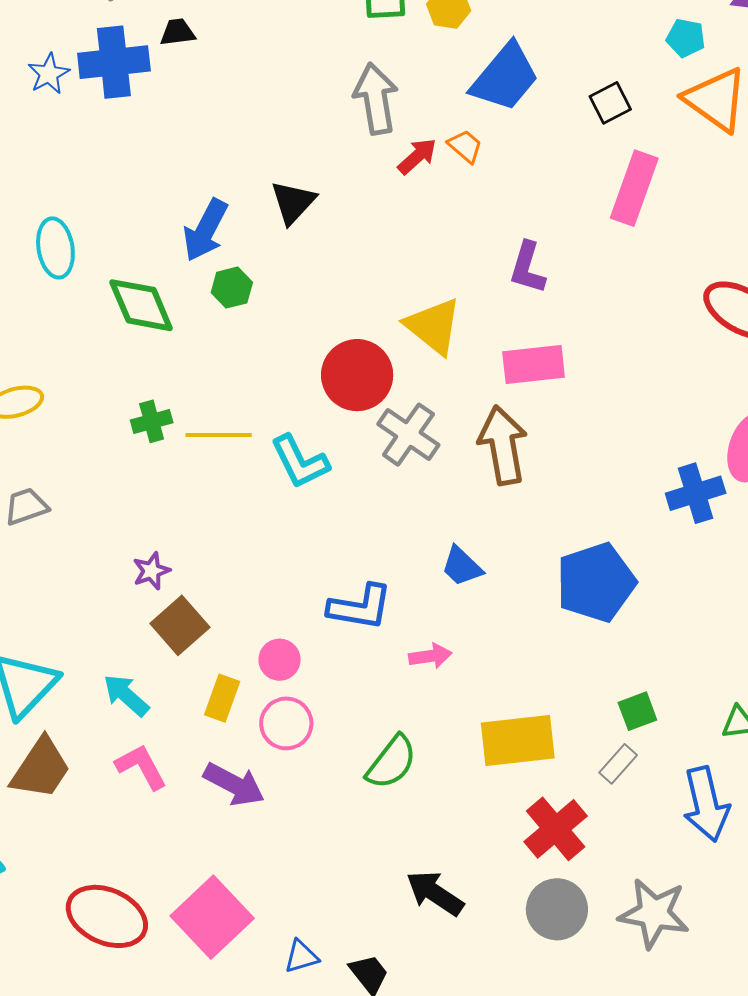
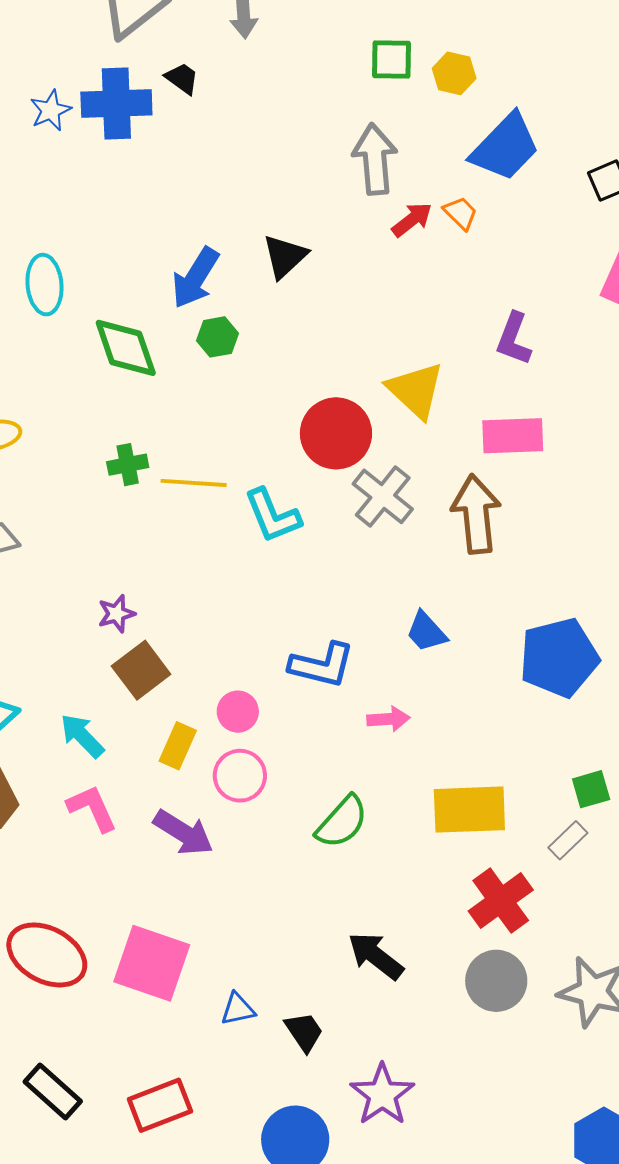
black trapezoid: (178, 32) -> (182, 78), turned 39
pink square: (212, 917) -> (152, 963), turned -32

